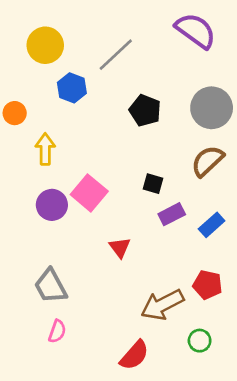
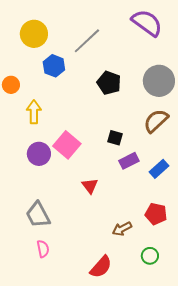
brown arrow: (162, 305) -> (122, 229), size x0.6
pink semicircle: (57, 331) -> (43, 249), turned -30

